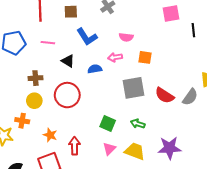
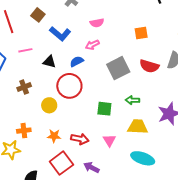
brown square: (71, 12) -> (38, 15), turned -32
orange square: (145, 57) -> (141, 33), moved
red circle: (67, 95) -> (69, 86), moved
yellow circle: (34, 101) -> (49, 105), moved
red arrow: (75, 146) -> (80, 139), turned 120
pink triangle: (109, 149) -> (109, 140), moved

